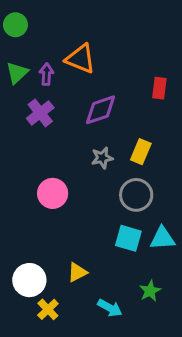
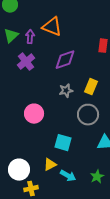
cyan square: (128, 238) -> (63, 143), moved
cyan arrow: (110, 308) -> (68, 176), moved
yellow cross: (48, 309) -> (31, 189), turned 32

